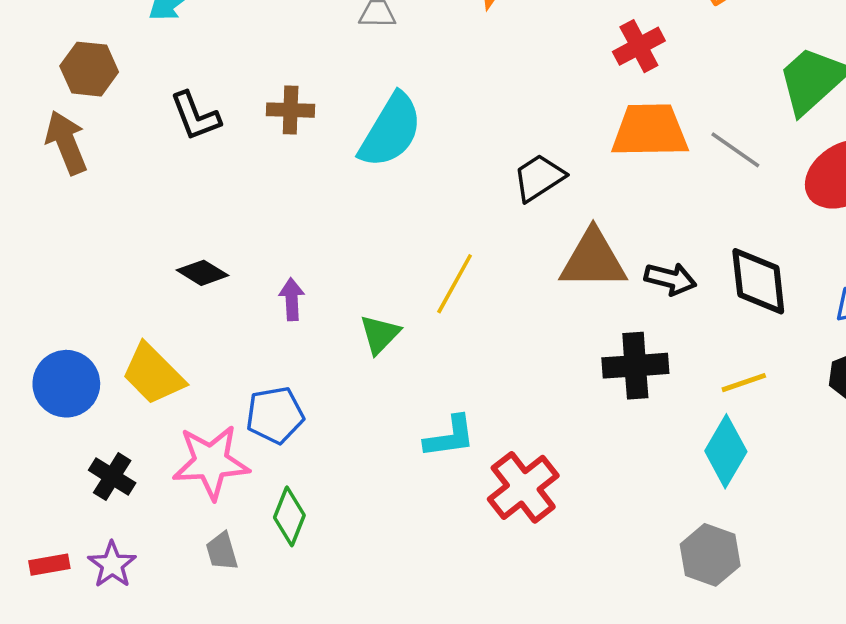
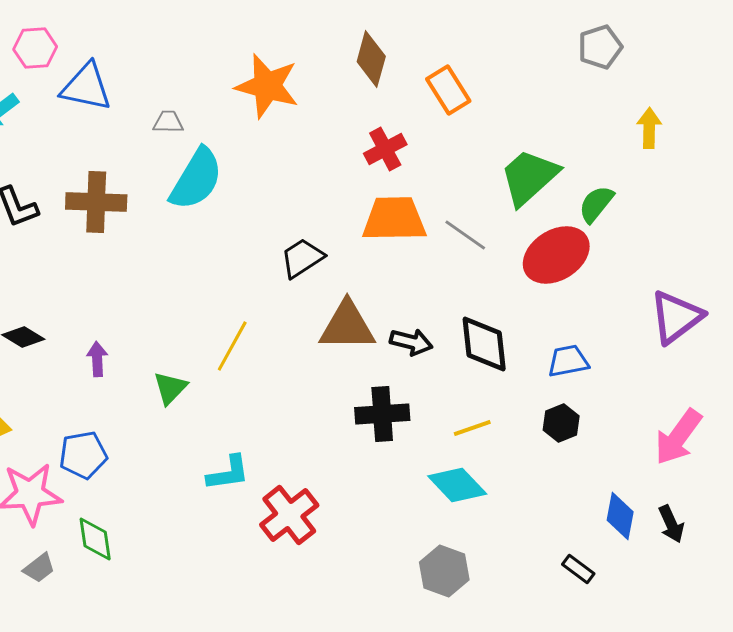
brown cross: (291, 110) -> (96, 202), size x1.5
cyan semicircle: (391, 131) -> (196, 179), moved
cyan diamond: (726, 451) -> (457, 485), turned -74
green diamond: (289, 516) -> (95, 539), turned -30
gray trapezoid: (222, 551) -> (39, 568), turned -112

